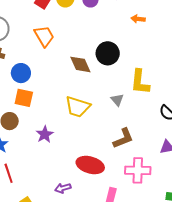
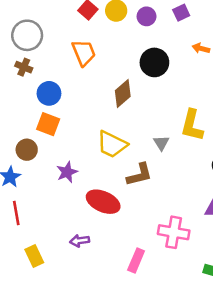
black circle: (108, 53) -> (154, 62), moved
brown diamond: (80, 64) -> (123, 94), turned 65
brown L-shape: (123, 138) -> (139, 175), moved
red ellipse: (90, 165) -> (103, 202), moved

